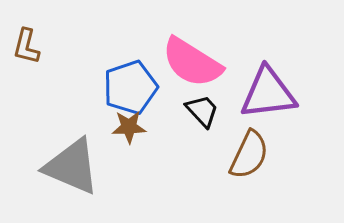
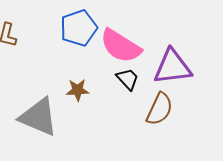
blue pentagon: (130, 87) -> (79, 28), moved

